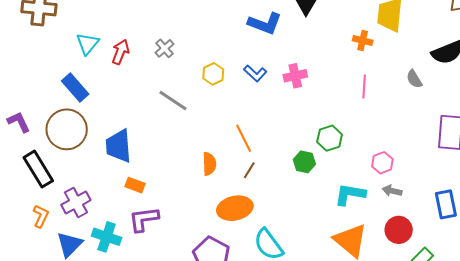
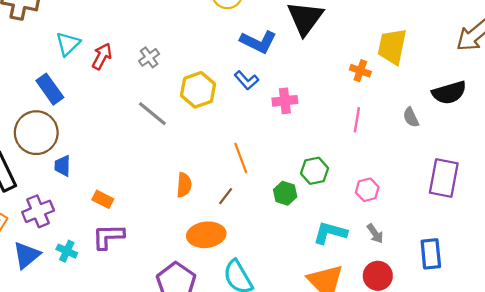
blue L-shape: (255, 73) -> (246, 80), moved
yellow hexagon: (213, 74) -> (198, 90), size x1.5
orange line: (244, 138) -> (241, 158), moved
blue trapezoid: (118, 146) -> (63, 166), moved, size x0.6
pink hexagon: (382, 163) -> (367, 190), moved
gray arrow: (392, 191) -> (375, 234), turned -144
cyan cross: (107, 237) -> (67, 251), size x0.7

